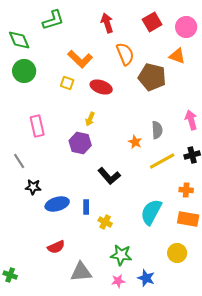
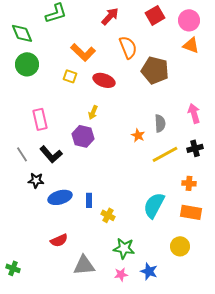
red arrow: (107, 23) -> (110, 16), turned 60
orange triangle: (177, 56) -> (191, 45), moved
black L-shape: (109, 176) -> (51, 154), moved

